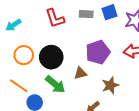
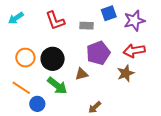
gray rectangle: (86, 14) -> (86, 26), moved
cyan arrow: (13, 25) -> (16, 18), moved
brown star: (110, 85) -> (126, 73), moved

